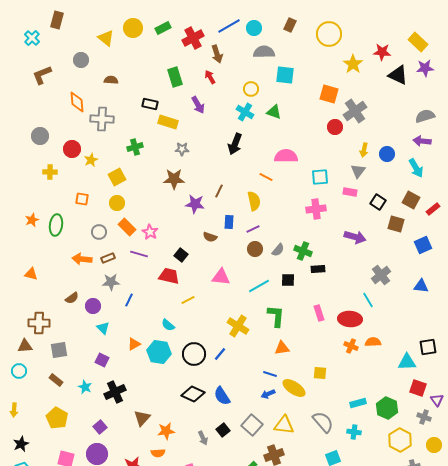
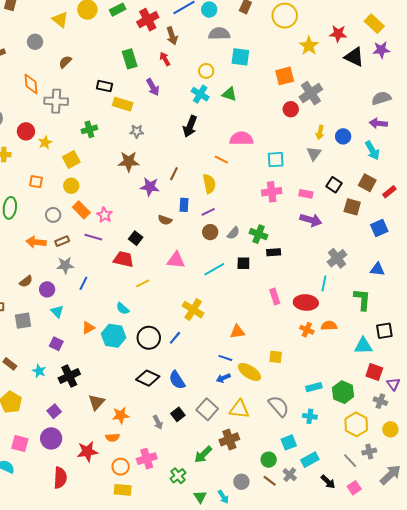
brown semicircle: (111, 80) -> (65, 62), turned -48
orange square: (329, 94) -> (285, 76), turned -30
pink rectangle: (350, 192) -> (306, 194), moved
cyan line: (368, 300) -> (324, 283), turned 42
green L-shape: (276, 316) -> (362, 300), moved
gray square: (59, 350) -> (23, 321), moved

